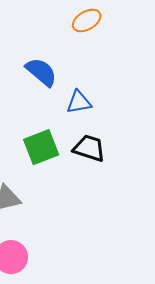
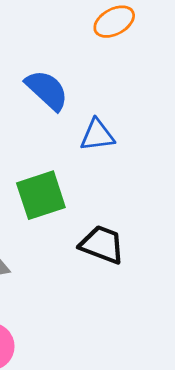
black trapezoid: (89, 148) -> (102, 245), moved

